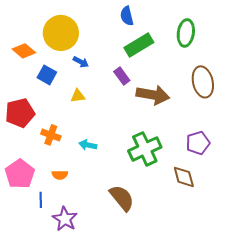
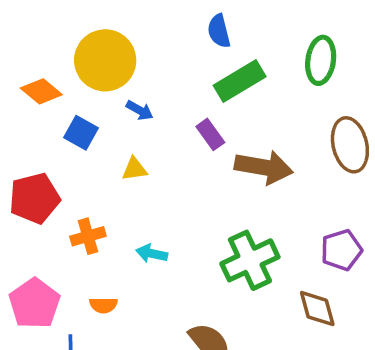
orange cross: (51, 135) -> (88, 236), turned -36

